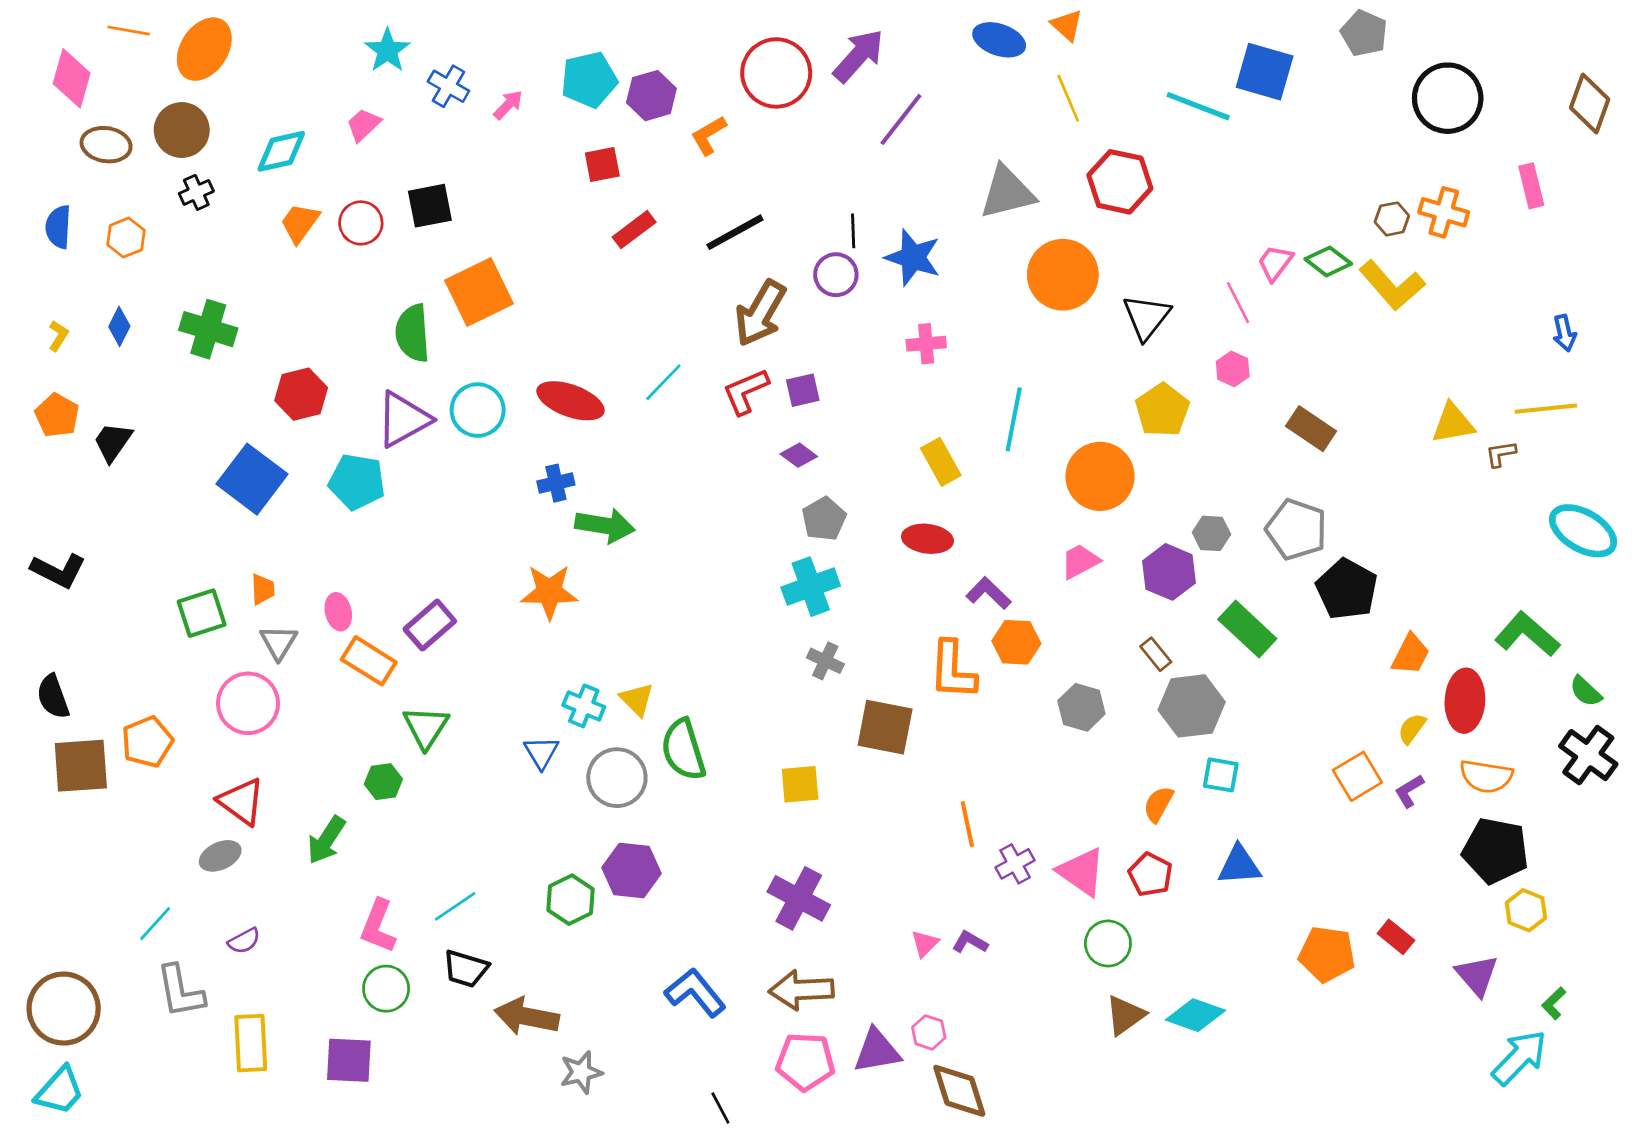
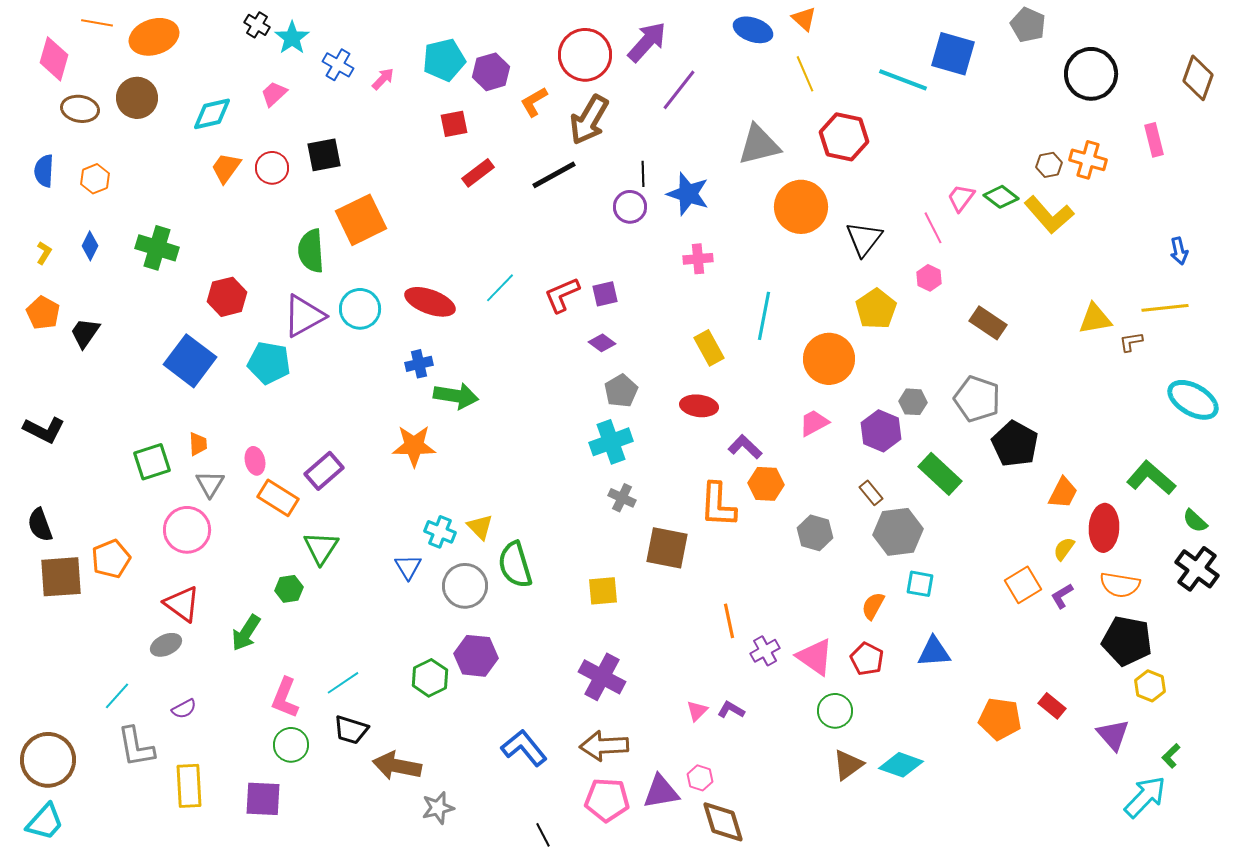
orange ellipse: (204, 49) -> (154, 37), turned 39
black cross: (196, 192) -> (257, 25), moved, turned -35
brown arrow: (760, 313) -> (589, 120), moved

